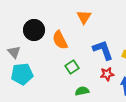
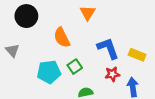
black circle: (34, 30) -> (26, 16), moved
cyan pentagon: (22, 74) -> (49, 72), moved

